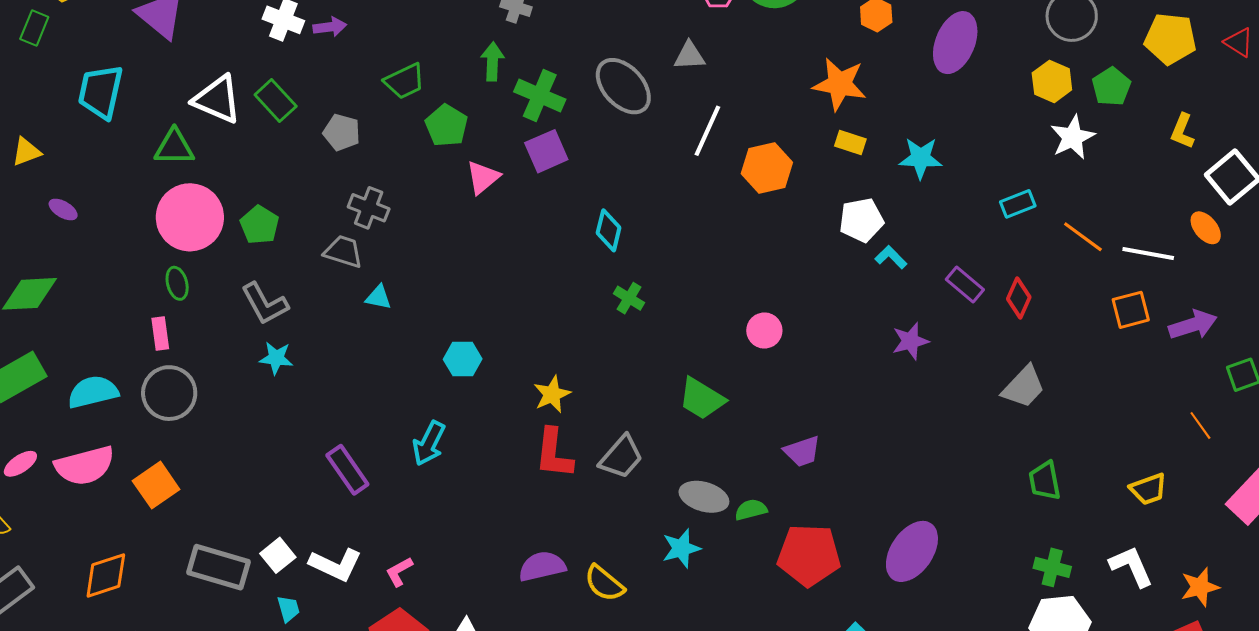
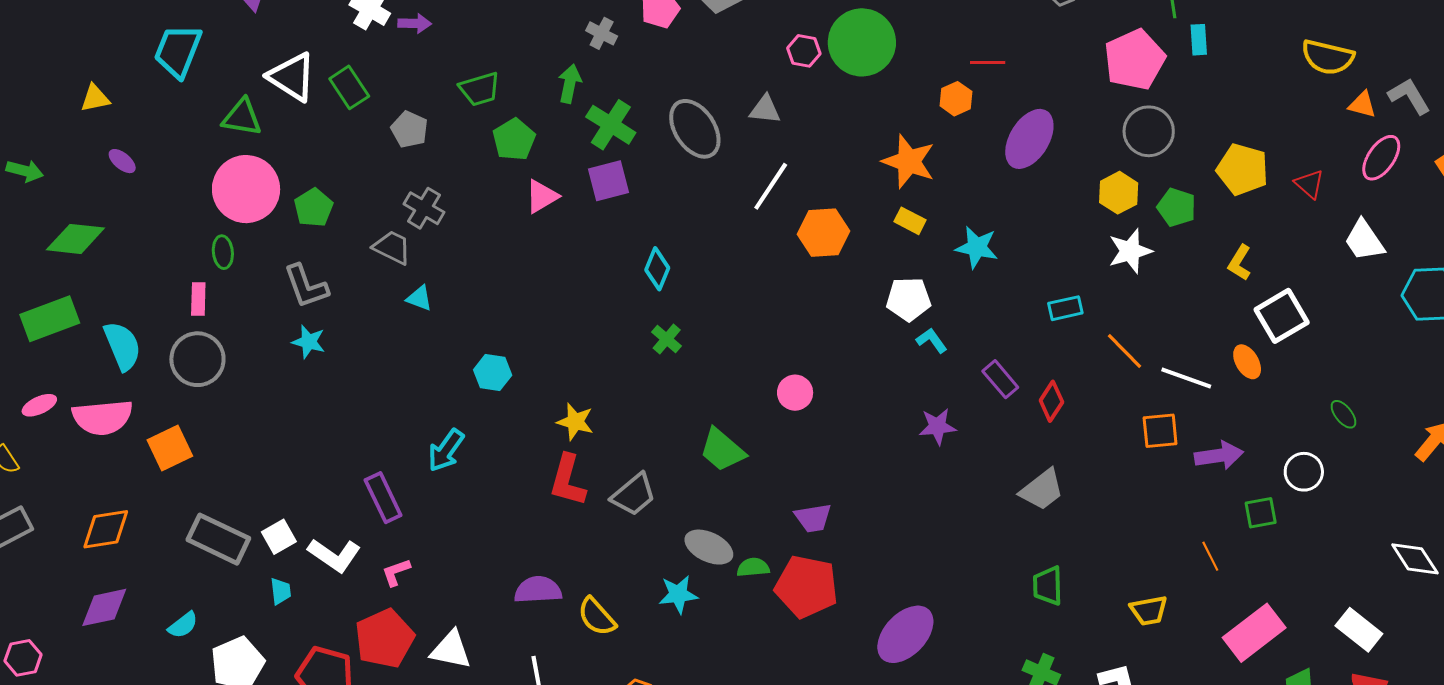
green pentagon: (1111, 87) -> (1177, 207), turned -30
cyan semicircle: (93, 392) -> (122, 346), turned 72
yellow star: (552, 394) -> (575, 422), turned 30
purple rectangle: (347, 470) -> (383, 498), moved
red pentagon: (809, 555) -> (806, 587), moved

